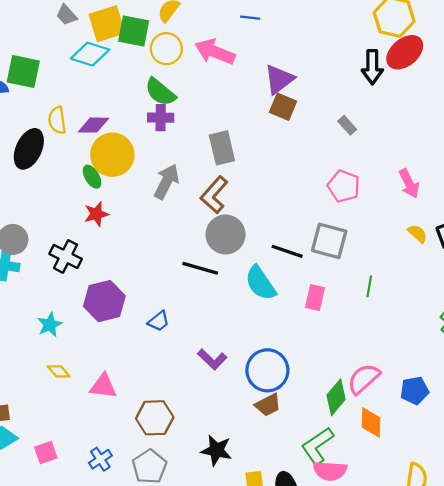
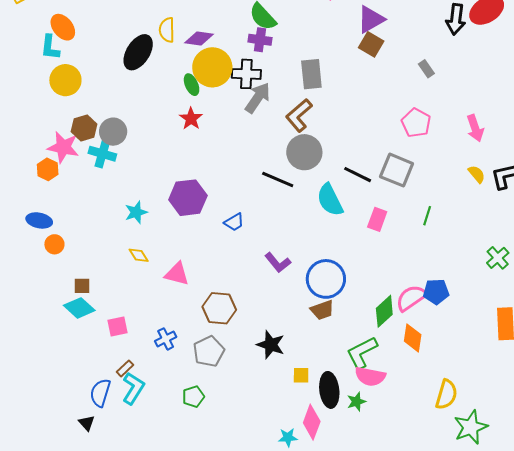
red star: (96, 214) -> (191, 119), turned -30
black cross: (66, 256) -> (246, 74), moved, turned -32
blue pentagon: (414, 390) -> (436, 292), moved

